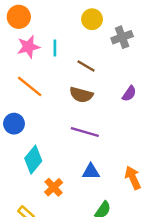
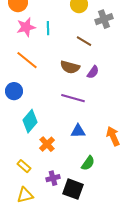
brown line: (86, 66) -> (84, 41), moved
purple semicircle: (129, 94) -> (93, 72), moved

